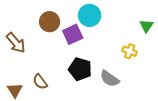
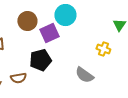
black pentagon: (80, 69) -> (40, 60), moved, turned -30
brown semicircle: (40, 82) -> (18, 78), turned -63

